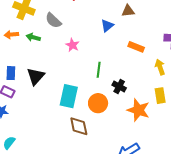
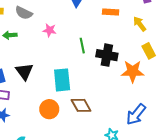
black cross: (119, 86) -> (107, 55), size x1.5
orange circle: (98, 103) -> (49, 109), moved

